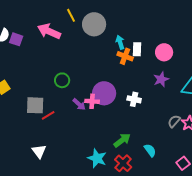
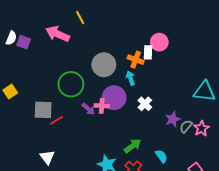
gray circle: (94, 24) -> (104, 65), moved
cyan arrow: (120, 42) -> (131, 78), moved
pink circle: (164, 52) -> (159, 42), moved
purple star: (161, 79) -> (173, 119), moved
green circle: (62, 80) -> (71, 84), size x1.6
white cross: (134, 99) -> (145, 104), turned 32

